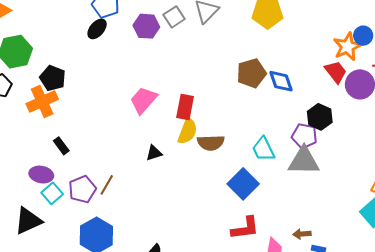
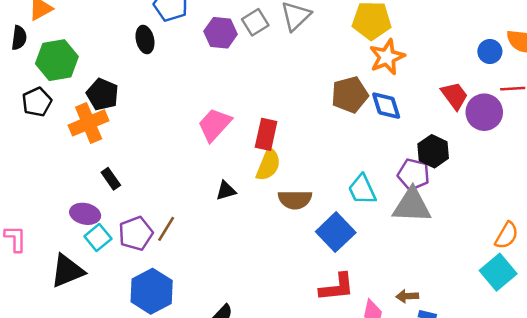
black ellipse: (97, 29) -> (145, 40), moved, turned -55
orange star: (347, 47) -> (387, 57), moved
brown semicircle: (211, 143) -> (295, 200), moved

